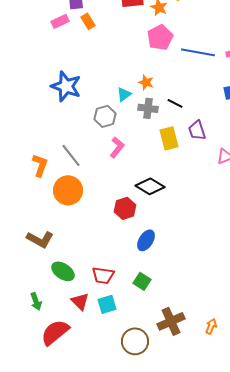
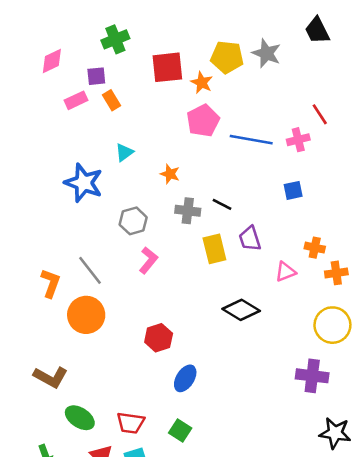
orange star: (146, 82) -> (170, 174), moved
cyan triangle: (124, 94) -> (124, 152), moved
black diamond: (150, 186) -> (241, 310), moved

